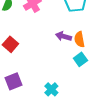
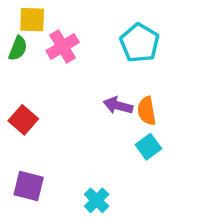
purple square: (13, 81) -> (29, 186), turned 36

